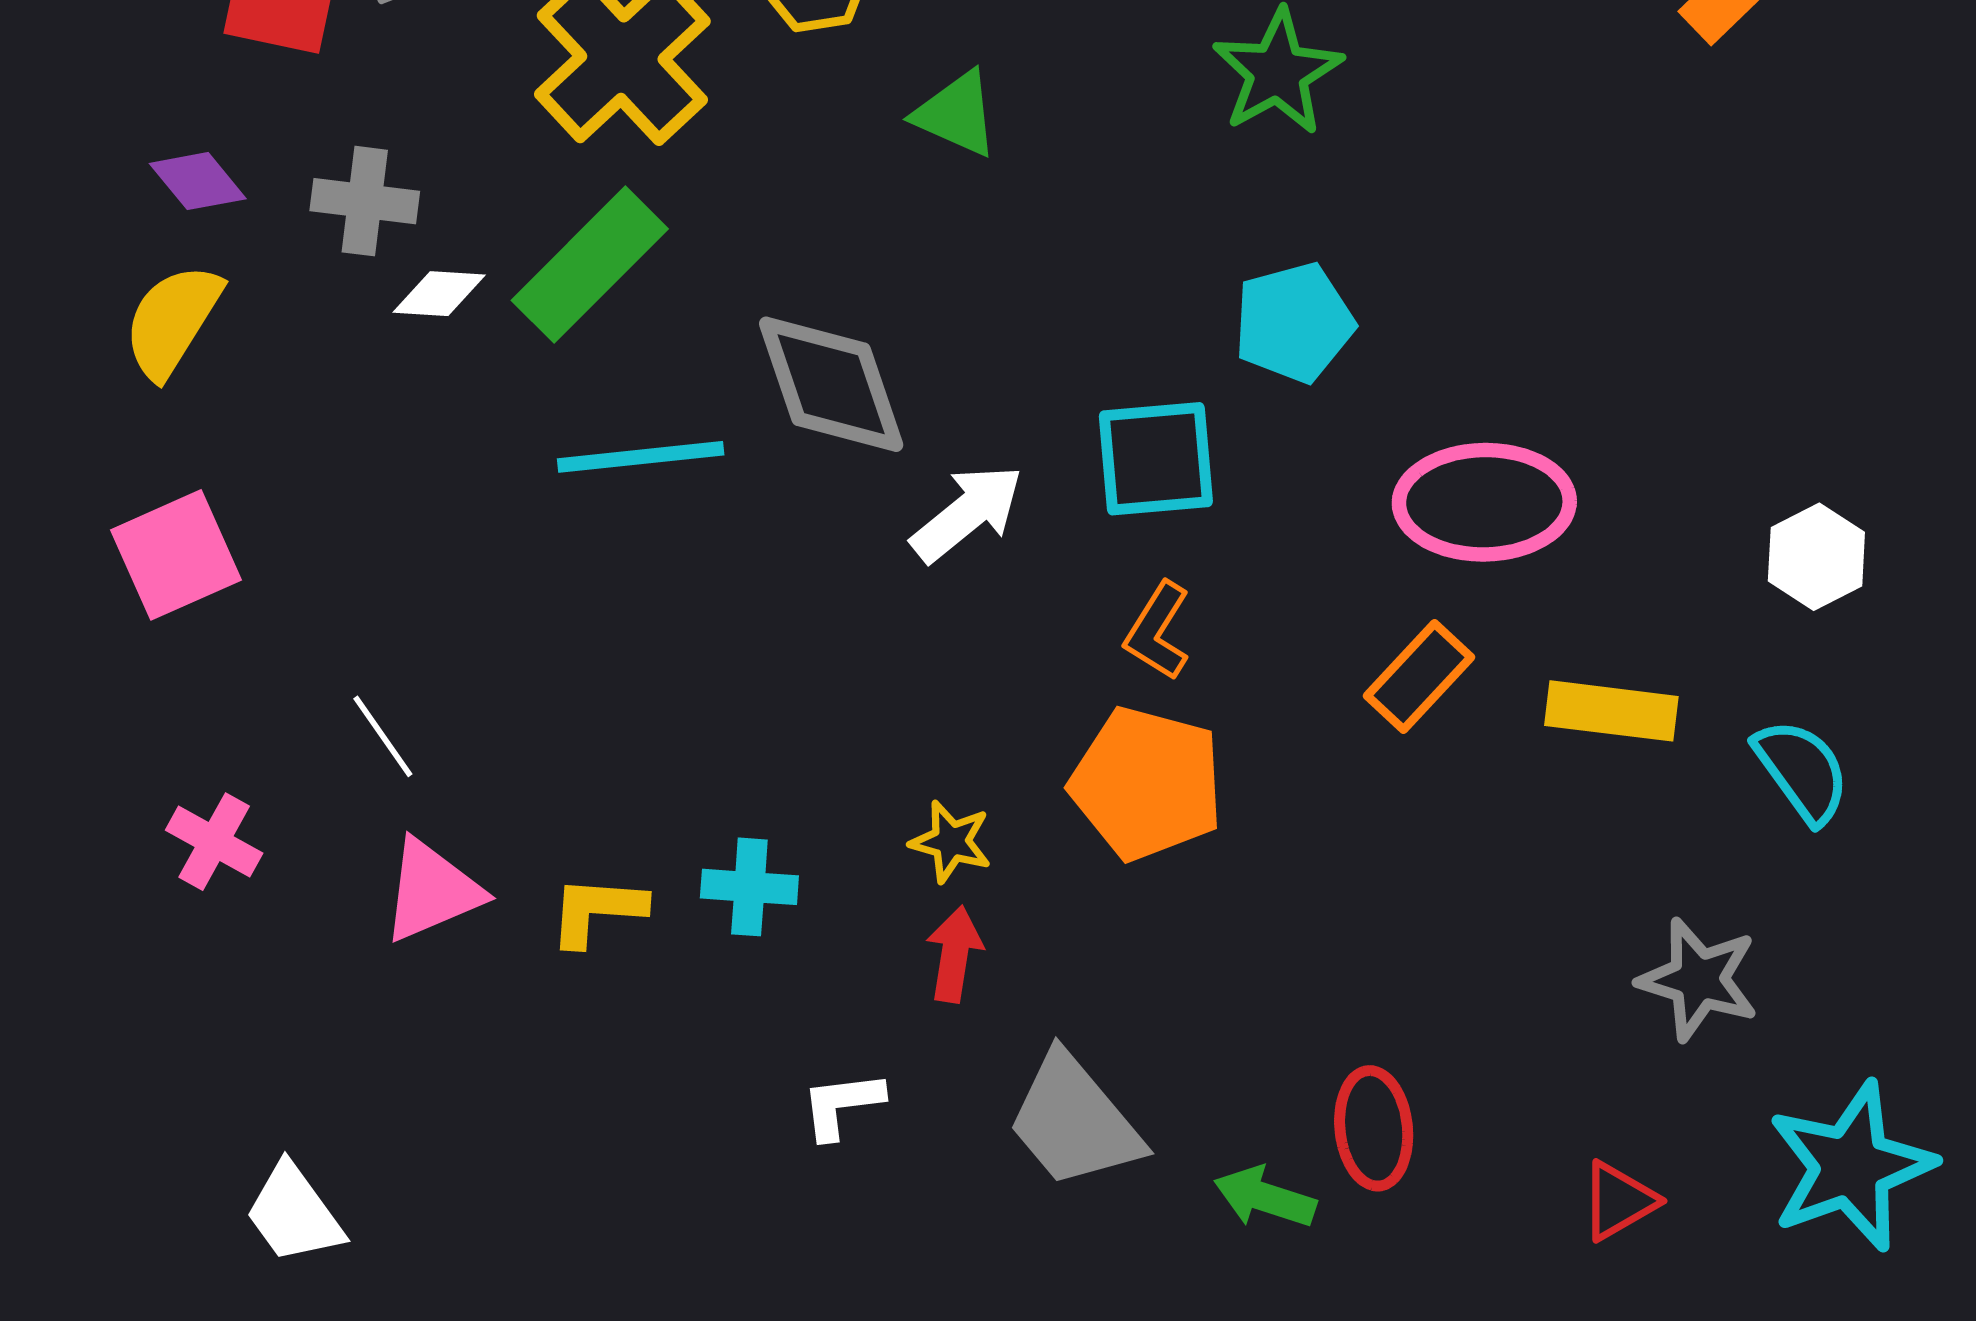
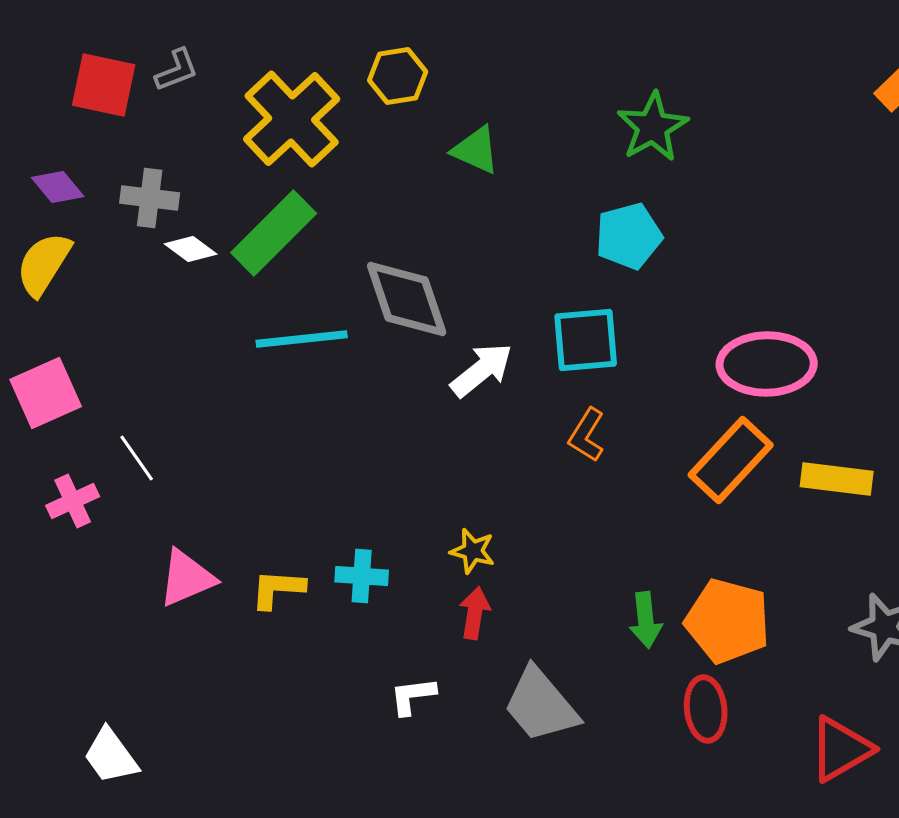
white diamond: (439, 294) -> (191, 249), turned 33
cyan pentagon: (1294, 323) -> (629, 236), moved
orange rectangle: (1419, 676) -> (731, 460), size x1.4
white line: (383, 736) -> (137, 458), moved
orange pentagon: (1147, 784) -> (728, 621), moved
pink cross: (214, 842) -> (73, 501), moved, turned 36
green arrow: (1265, 1197) -> (646, 620), moved, turned -114
red triangle: (1619, 1201) -> (841, 749), size x1.5

